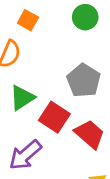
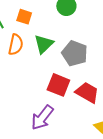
green triangle: (22, 98) -> (44, 44), moved

